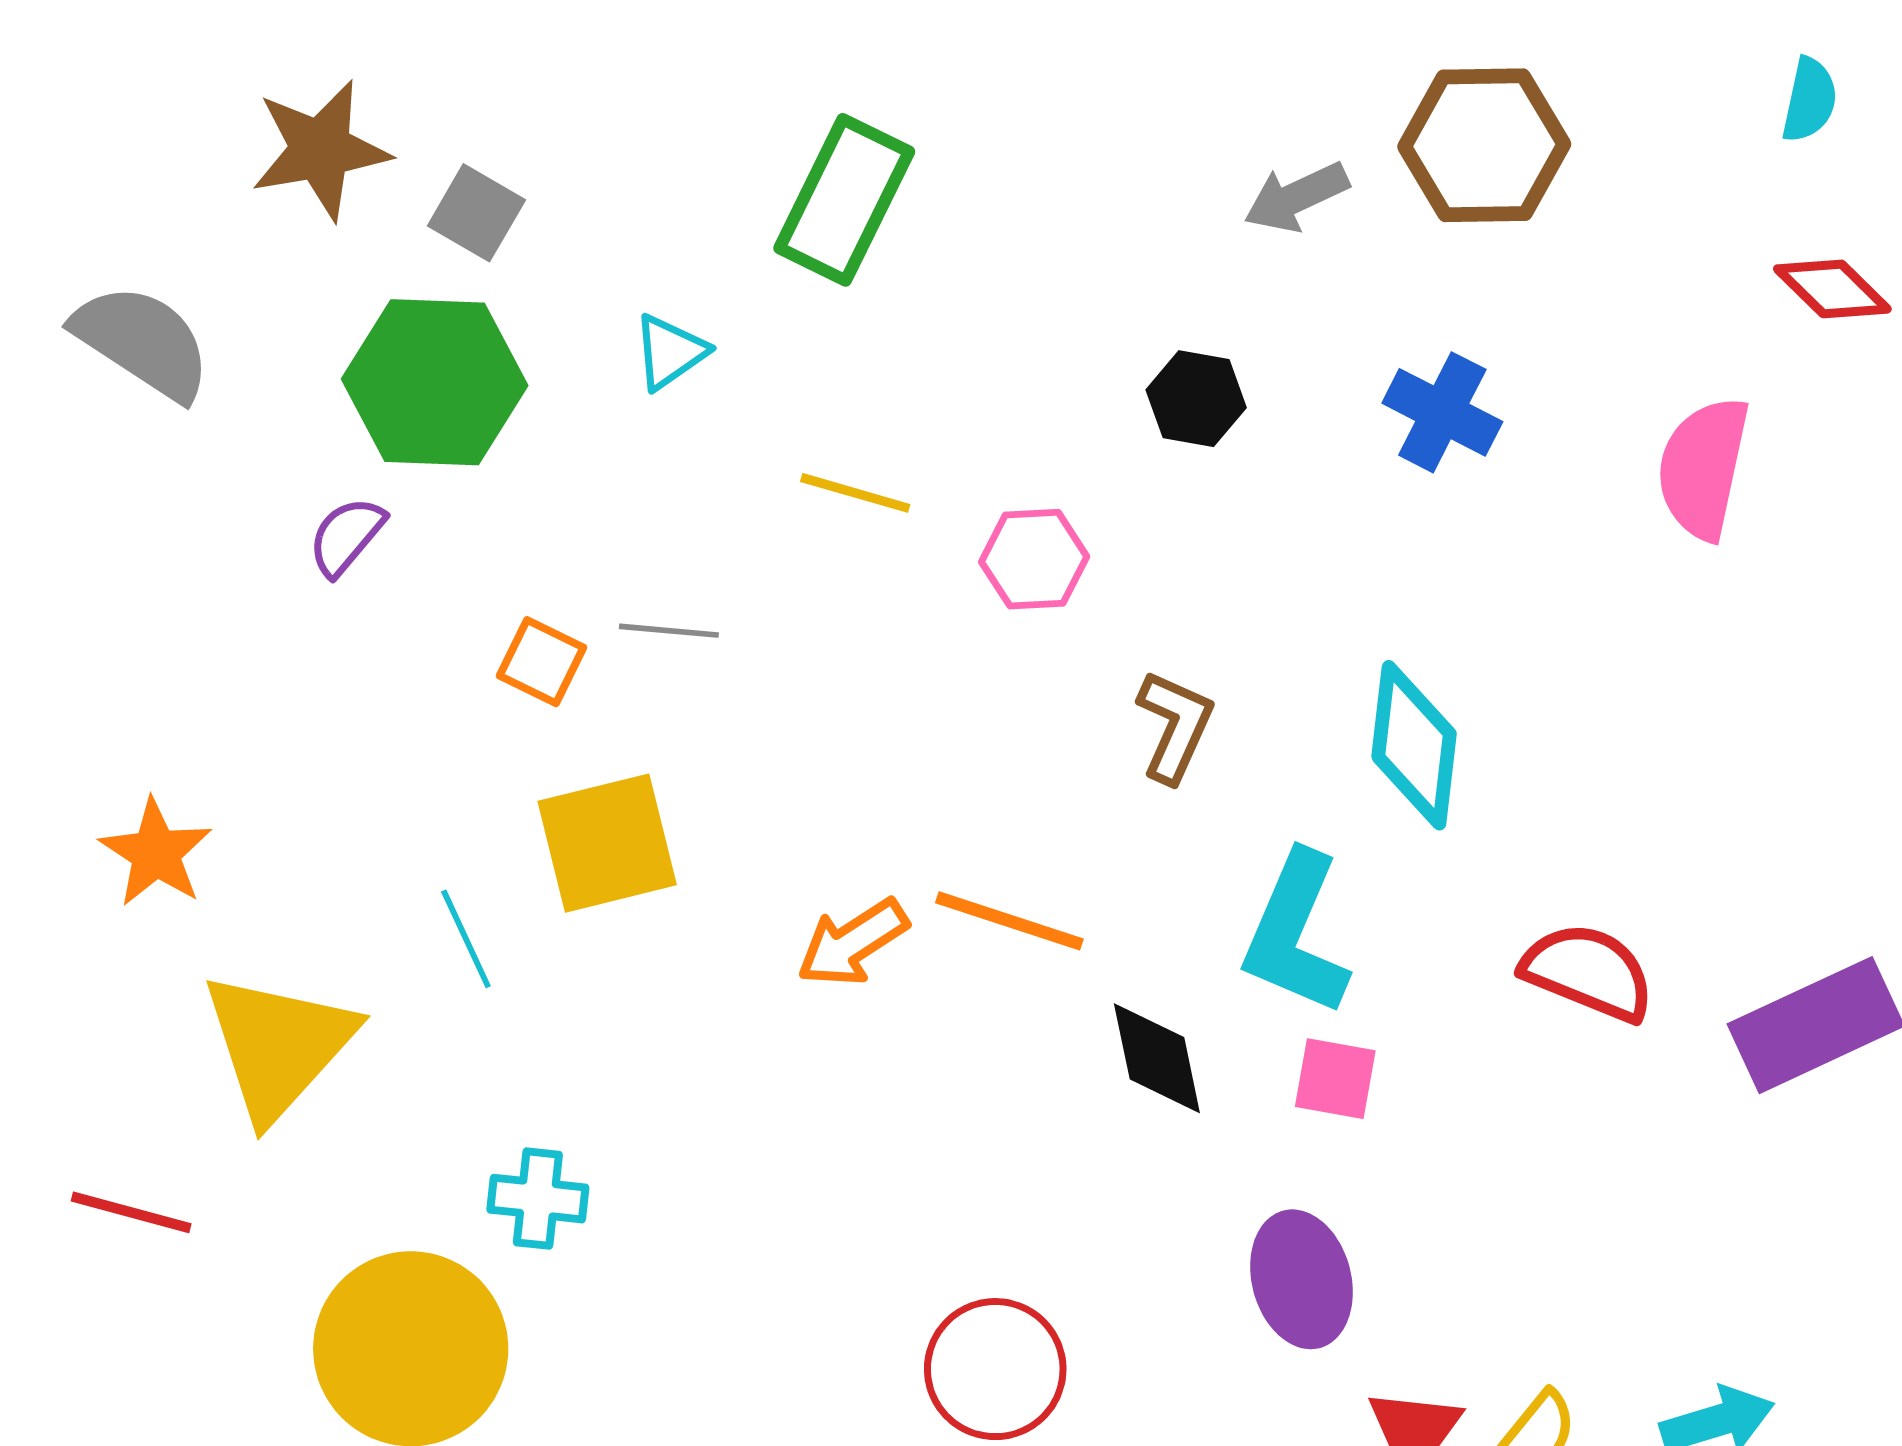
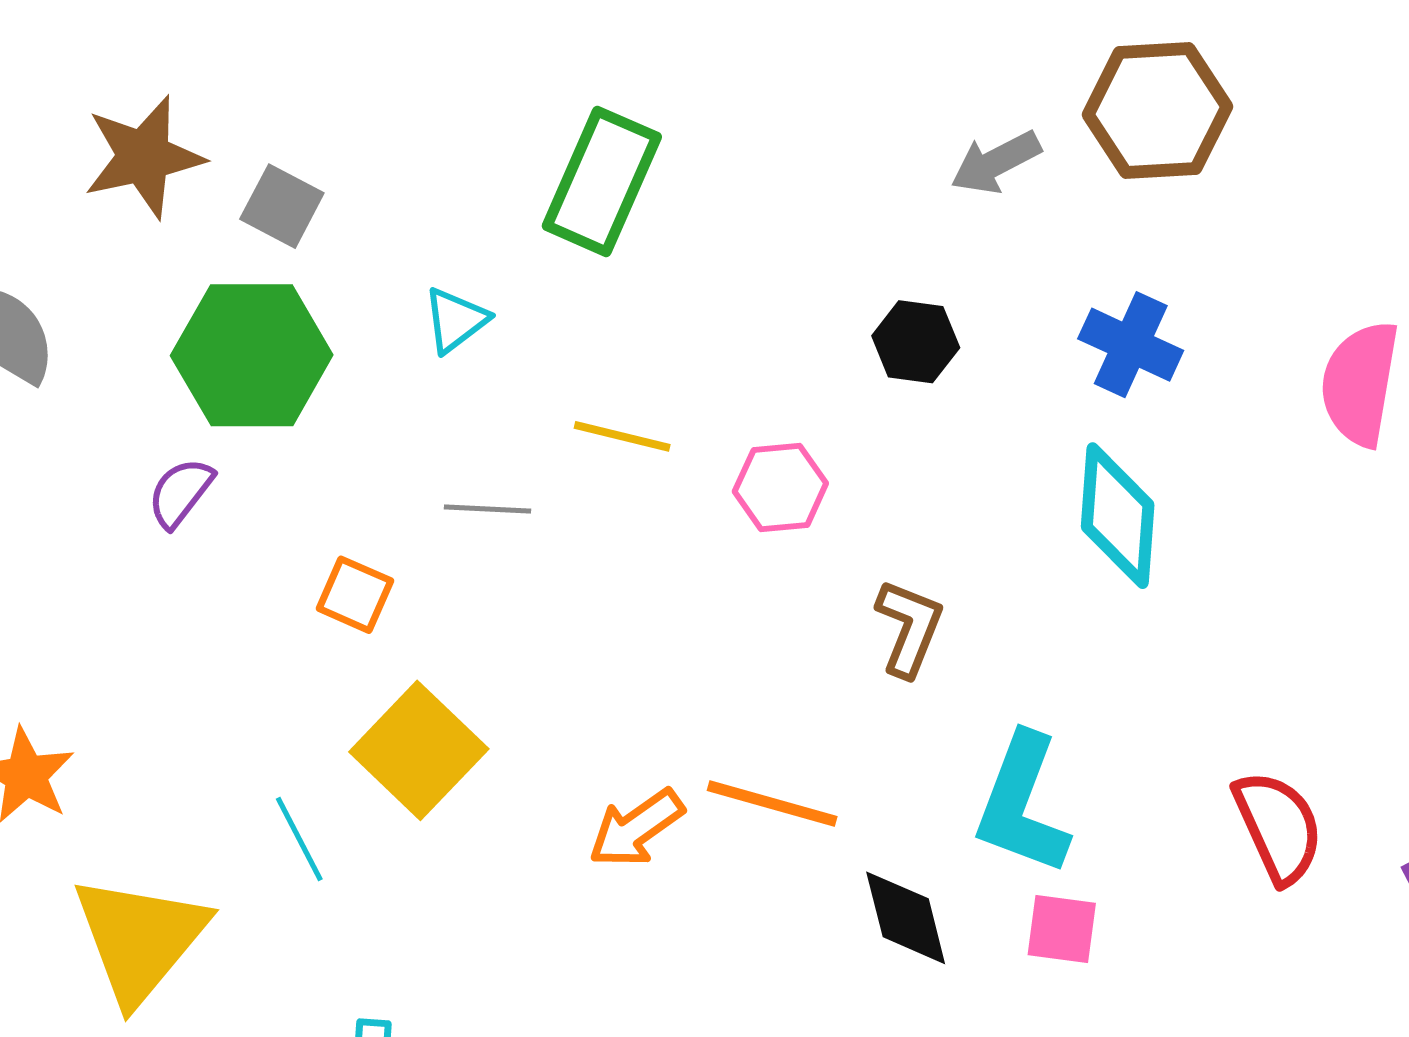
gray line: (669, 631) -> (488, 509), moved
cyan diamond: (1414, 745) -> (1118, 516), moved
yellow square: (607, 843) -> (419, 750), turned -30
red semicircle: (1588, 972) -> (1278, 827), turned 46

